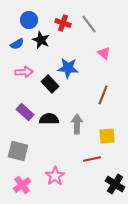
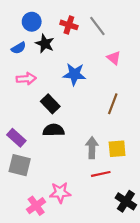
black rectangle: (50, 84) -> (50, 104), moved
purple rectangle: (25, 112) -> (16, 138), moved
gray arrow: (77, 124) -> (92, 148), moved
pink star: (55, 176) -> (60, 193), turned 30
pink cross: (22, 185) -> (36, 206), moved

